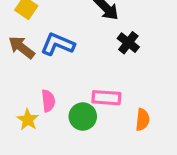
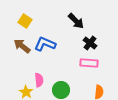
pink rectangle: (106, 98) -> (89, 63), moved

